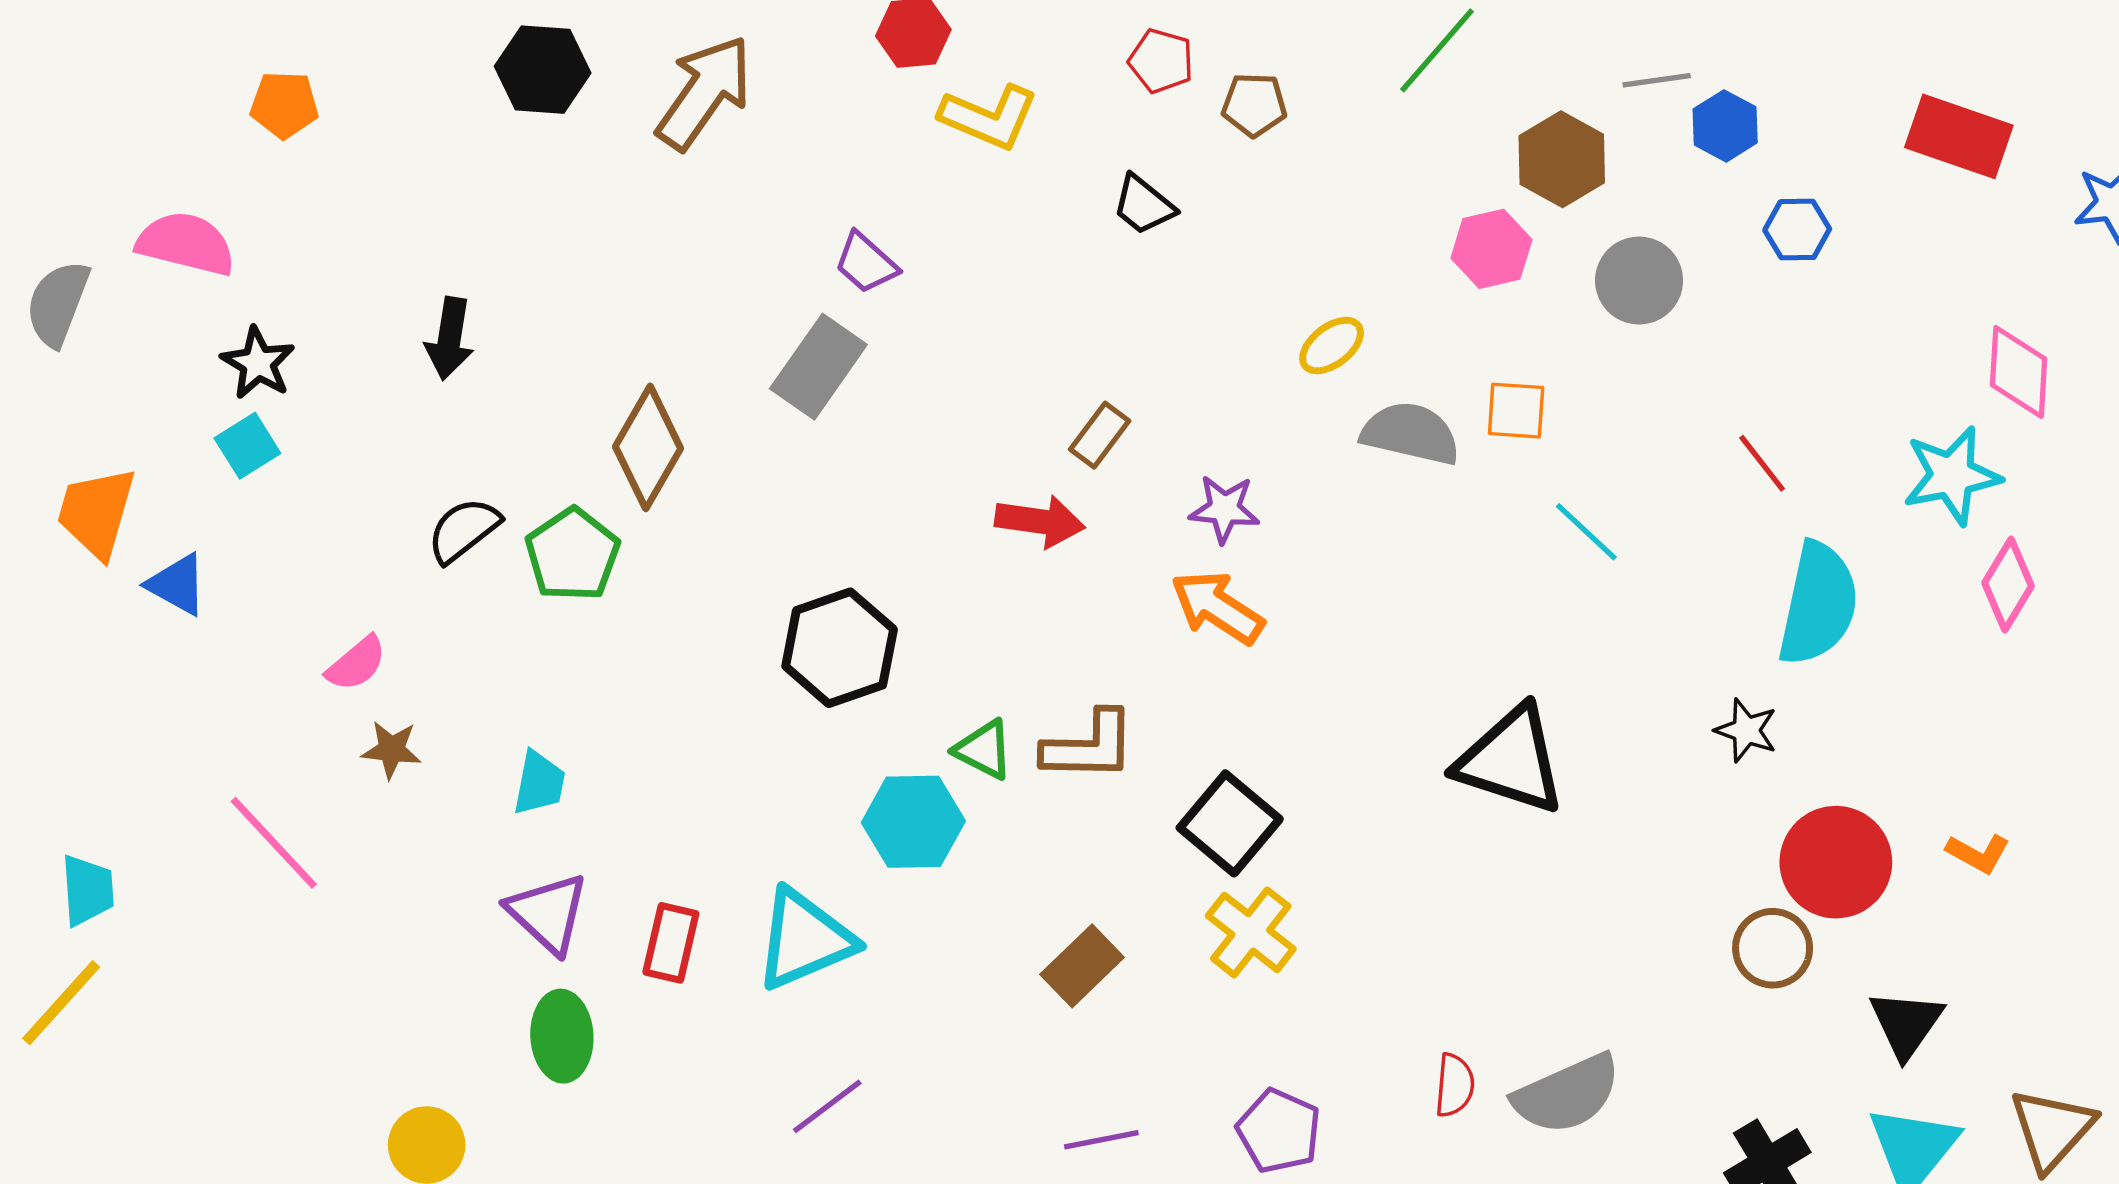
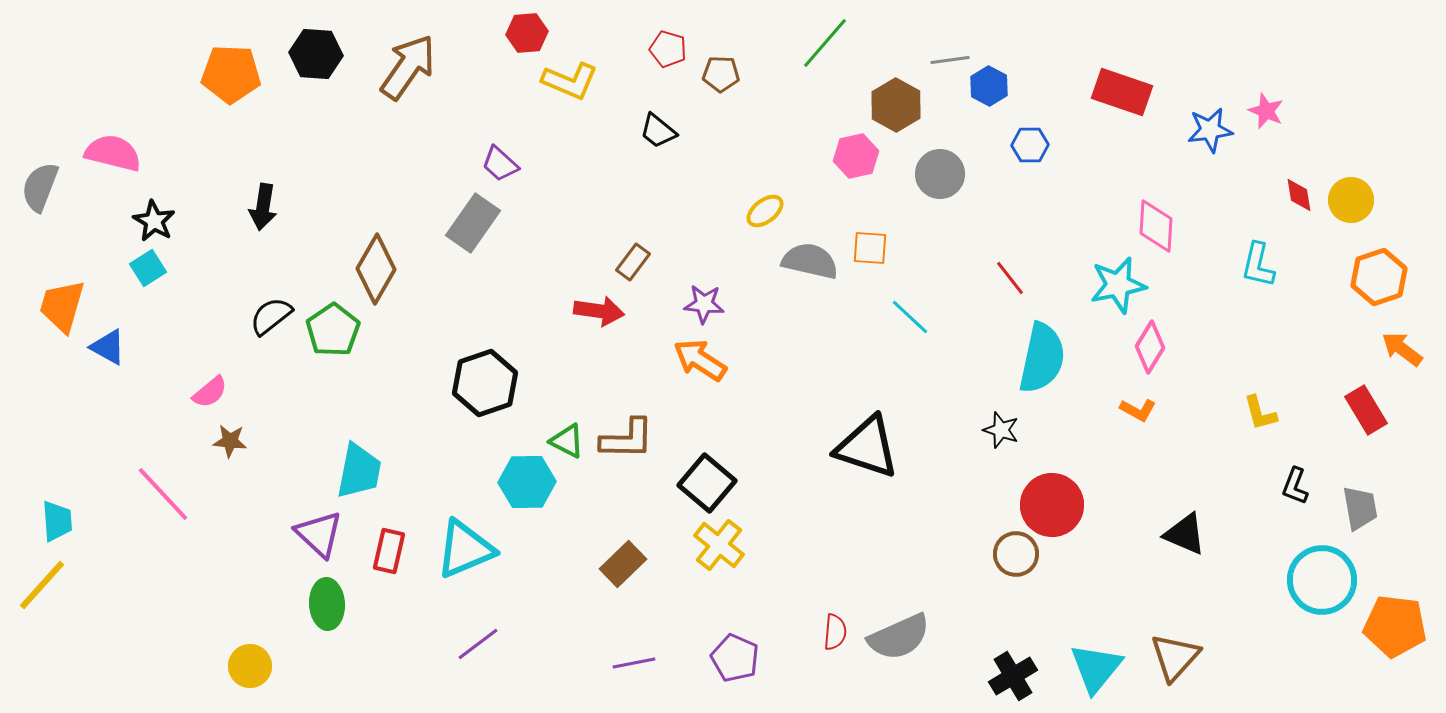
orange pentagon: (284, 105) -> (231, 74), moved, size x1.5
cyan trapezoid: (539, 783) -> (359, 471), moved, size x1.5
orange L-shape: (1978, 853) -> (1138, 410), moved
black triangle: (1906, 1024) -> (1185, 534), moved, turned -42

